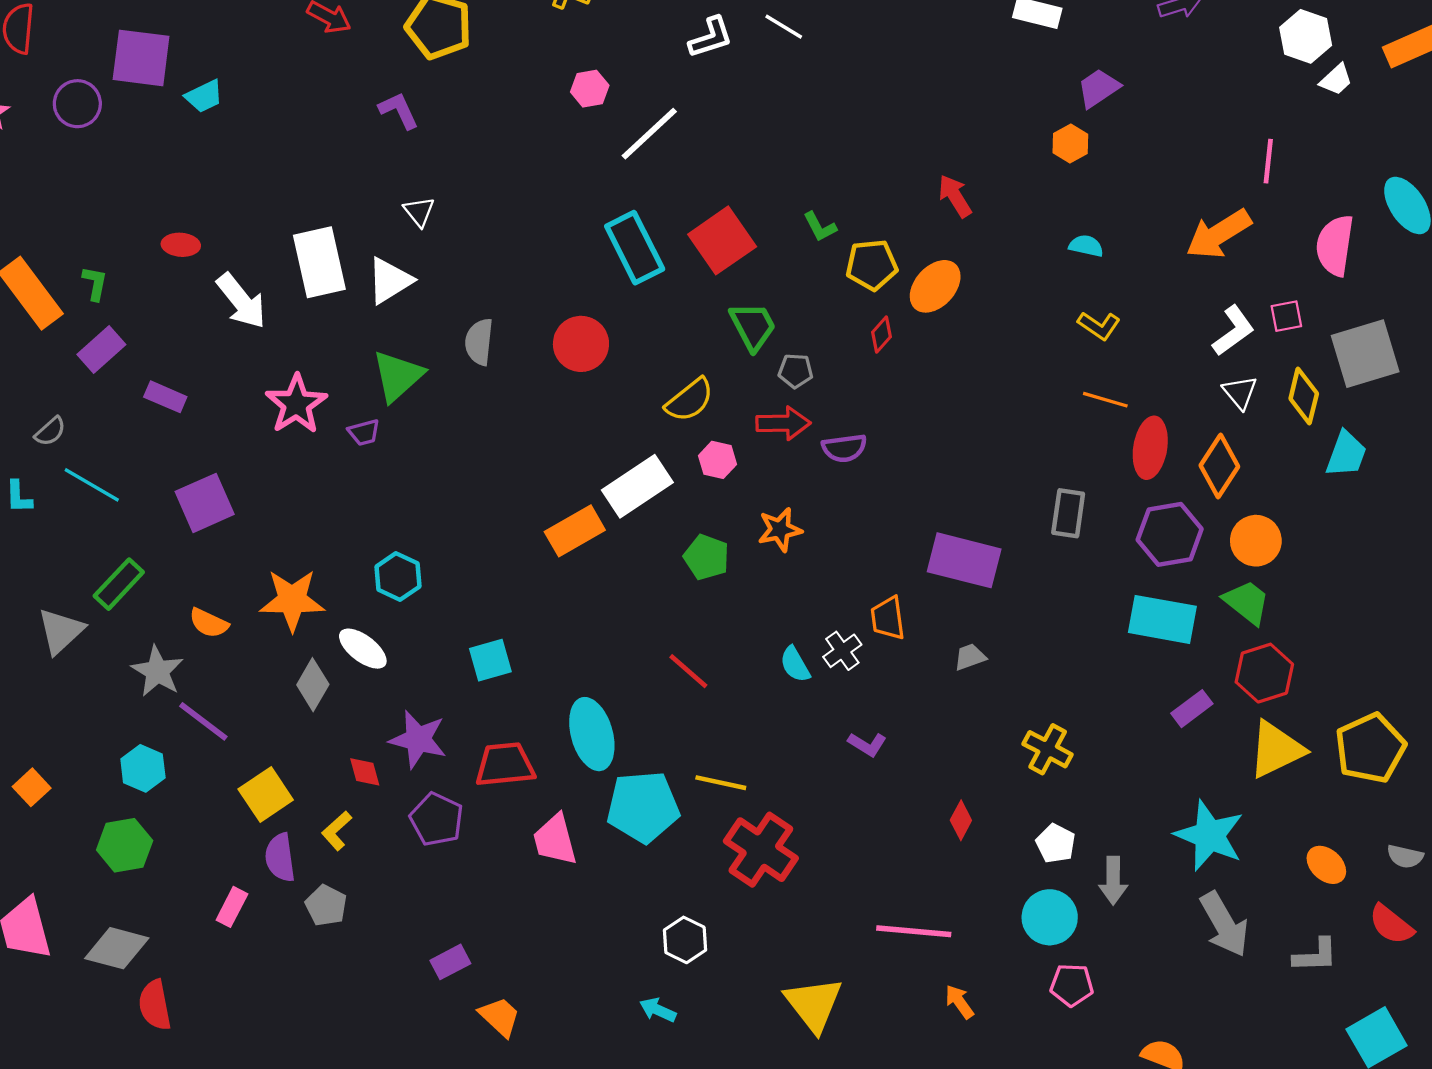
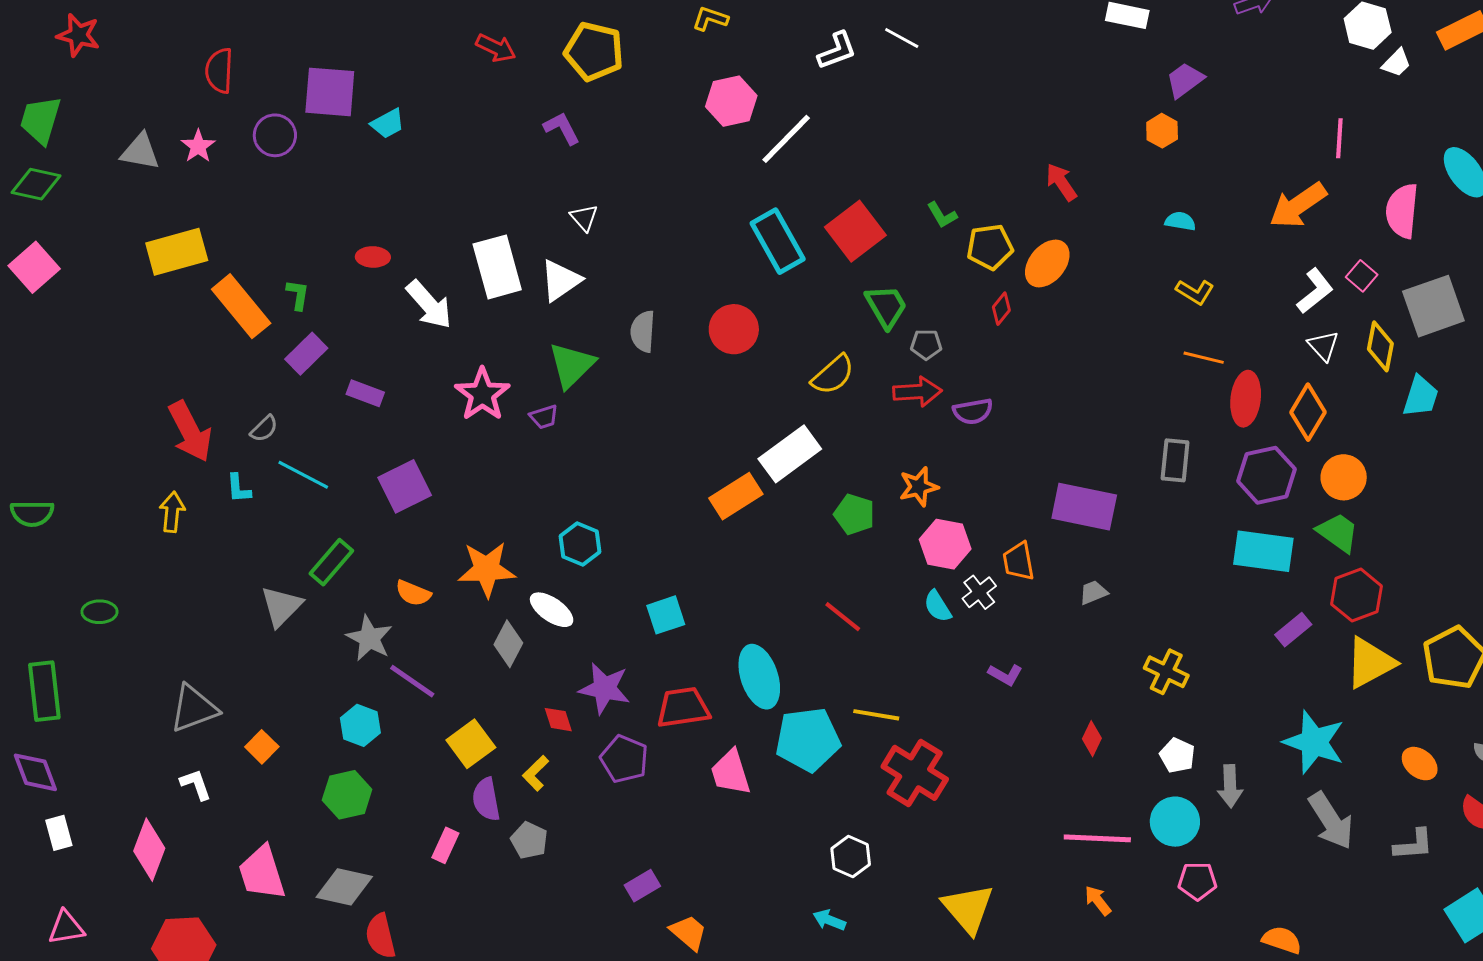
pink hexagon: (590, 89) -> (731, 101), size x1.5
pink square: (1286, 316) -> (1362, 276), turned -36
pink hexagon: (717, 460) -> (945, 544), moved, size x1.5
pink line: (914, 931) -> (1097, 838), moved

